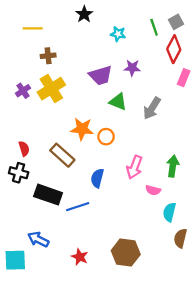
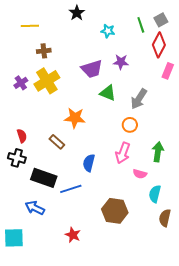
orange circle: (106, 137) -> (130, 125), moved
brown rectangle: (62, 155) -> (57, 142), size x0.7
blue arrow: (38, 239) -> (35, 208), moved
brown hexagon: (126, 252) -> (115, 211), moved

